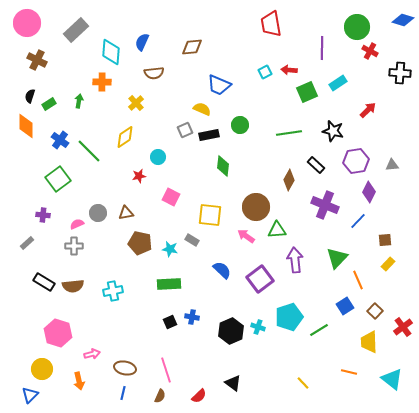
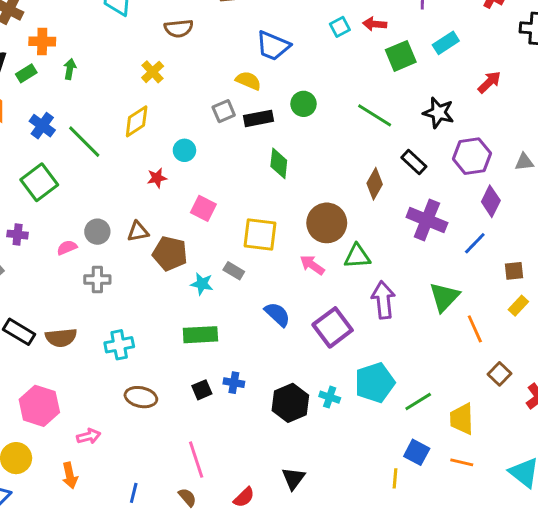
orange cross: (102, 82) -> (42, 41), moved
green line: (289, 133) -> (375, 115), turned 40
brown pentagon: (140, 243) -> (170, 253), moved
gray cross: (74, 246) -> (97, 280), moved
blue square: (345, 306) -> (417, 452), moved, turned -30
yellow trapezoid: (369, 342) -> (462, 419), moved
brown ellipse: (125, 368) -> (141, 397), moved
black triangle: (233, 383) -> (293, 478), turned 30
yellow line: (303, 383) -> (395, 478), turned 48
brown semicircle: (160, 396) -> (187, 497), turned -64

